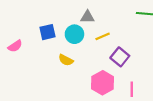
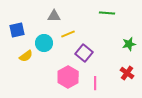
cyan circle: (74, 34) -> (44, 43), moved
yellow semicircle: (66, 60) -> (26, 56), moved, turned -64

